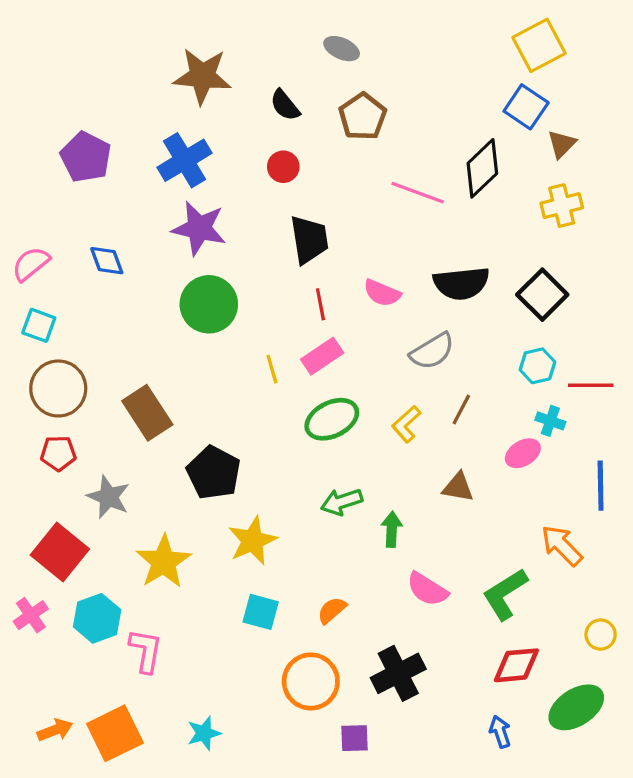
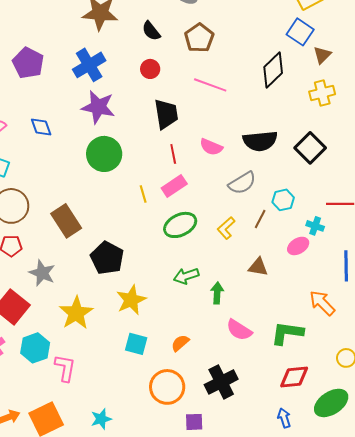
pink line: (418, 193) -> (210, 85), moved
cyan hexagon: (537, 366) -> (283, 200), moved
green L-shape: (505, 594) -> (287, 333), turned 40

